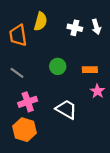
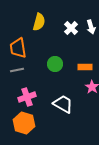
white cross: (75, 28) -> (71, 28), turned 32
orange trapezoid: (18, 35) -> (18, 48), moved
gray line: (17, 73) -> (17, 70), turned -48

